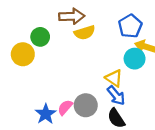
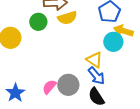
green circle: (40, 37) -> (38, 22), moved
blue star: (46, 114) -> (15, 93), moved

